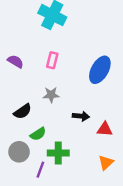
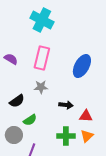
pink rectangle: (52, 60) -> (42, 58), size x1.6
green cross: (58, 153) -> (66, 136), moved
orange triangle: (106, 163) -> (87, 136), moved

